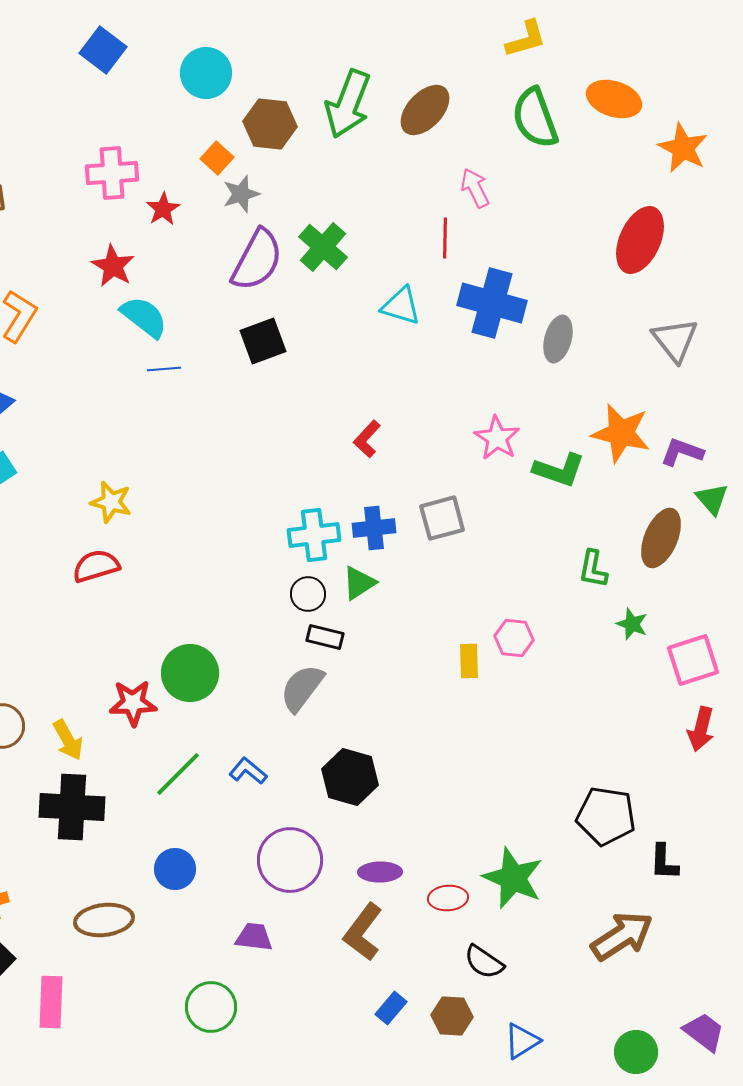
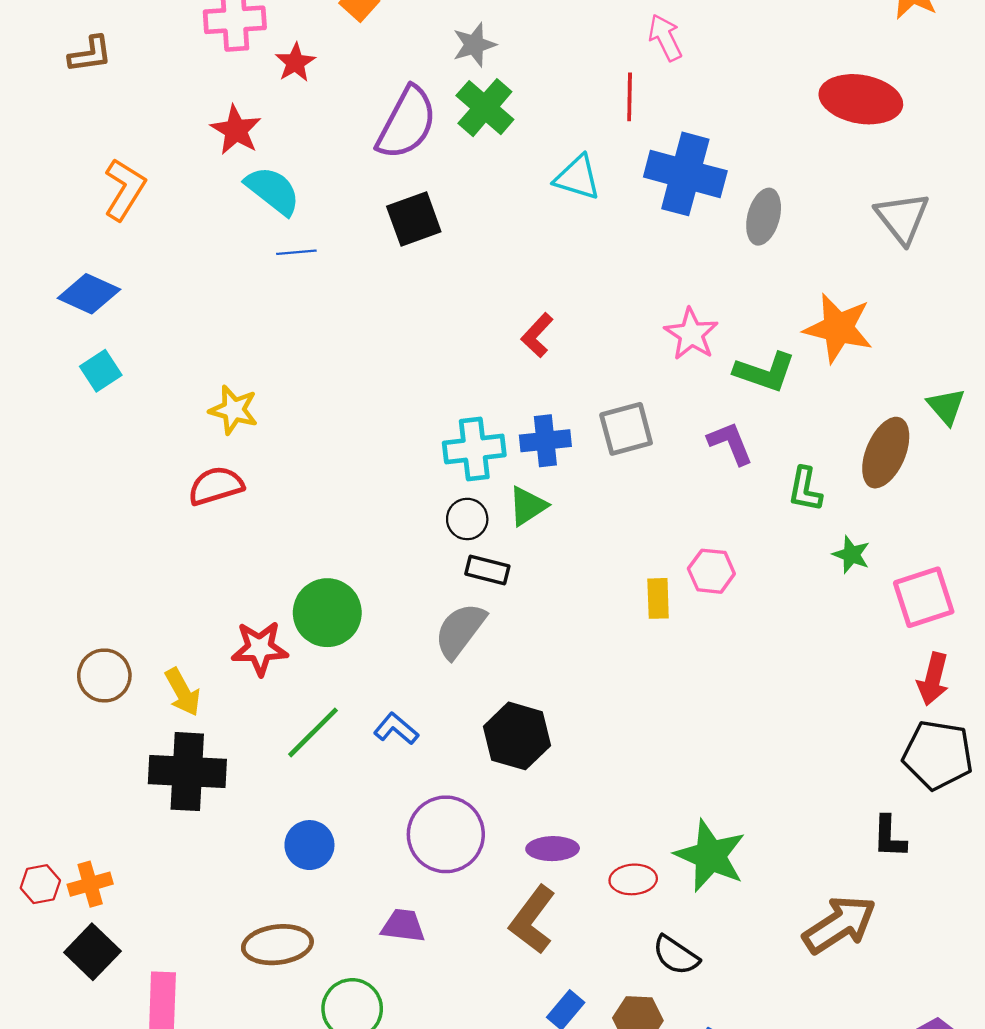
gray star: (241, 194) -> (474, 45), moved
red ellipse: (640, 240) -> (861, 99), turned 76
purple L-shape: (682, 452) -> (730, 443), moved, turned 48
black pentagon: (606, 816) -> (938, 755), moved
brown ellipse: (104, 920) -> (277, 945), moved

